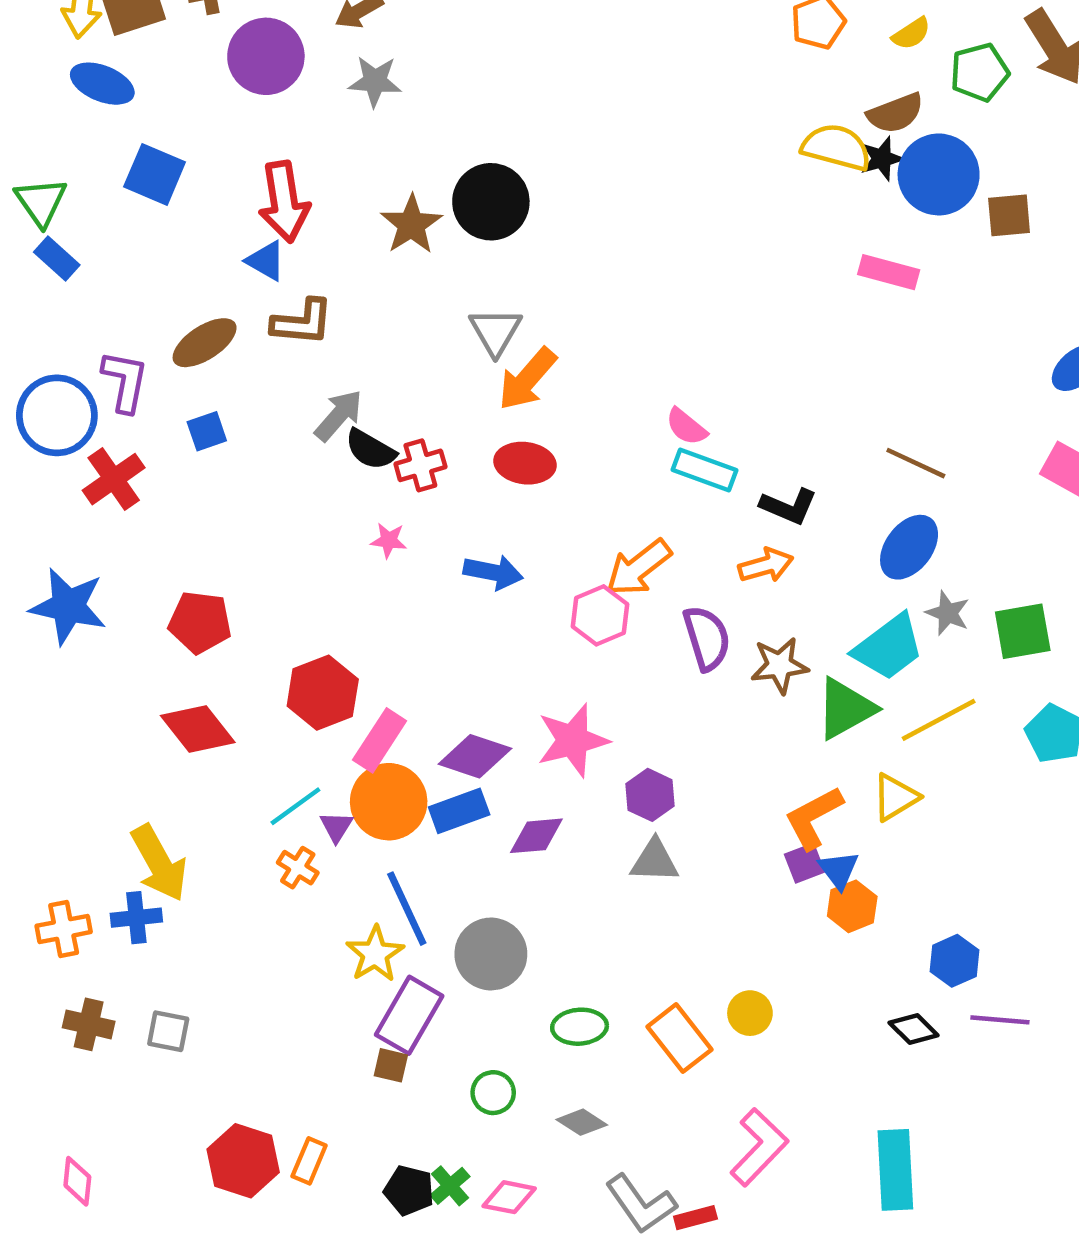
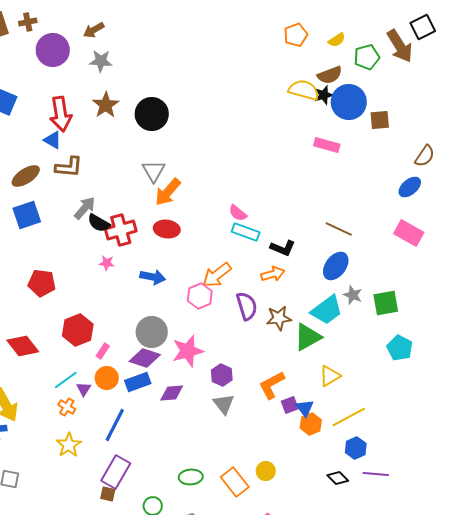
brown star: (411, 224) -> (106, 105), moved
blue square: (207, 431) -> (27, 215), size x1.6
red cross: (420, 465) -> (121, 230), size x1.4
red pentagon: (200, 622) -> (42, 283), moved
yellow line: (939, 720) -> (349, 417), moved
pink rectangle: (380, 740) -> (103, 351), size x0.6
orange circle: (389, 802) -> (107, 378), size x0.7
orange L-shape: (814, 818) -> (272, 385), moved
gray triangle: (655, 861) -> (224, 404), turned 50
blue line: (407, 909) -> (115, 425), turned 52
yellow star: (375, 954) -> (69, 445), moved
gray circle: (491, 954) -> (152, 332), moved

